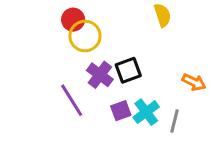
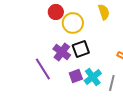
red circle: (73, 20) -> (56, 12), moved
yellow circle: (85, 36) -> (73, 23), moved

